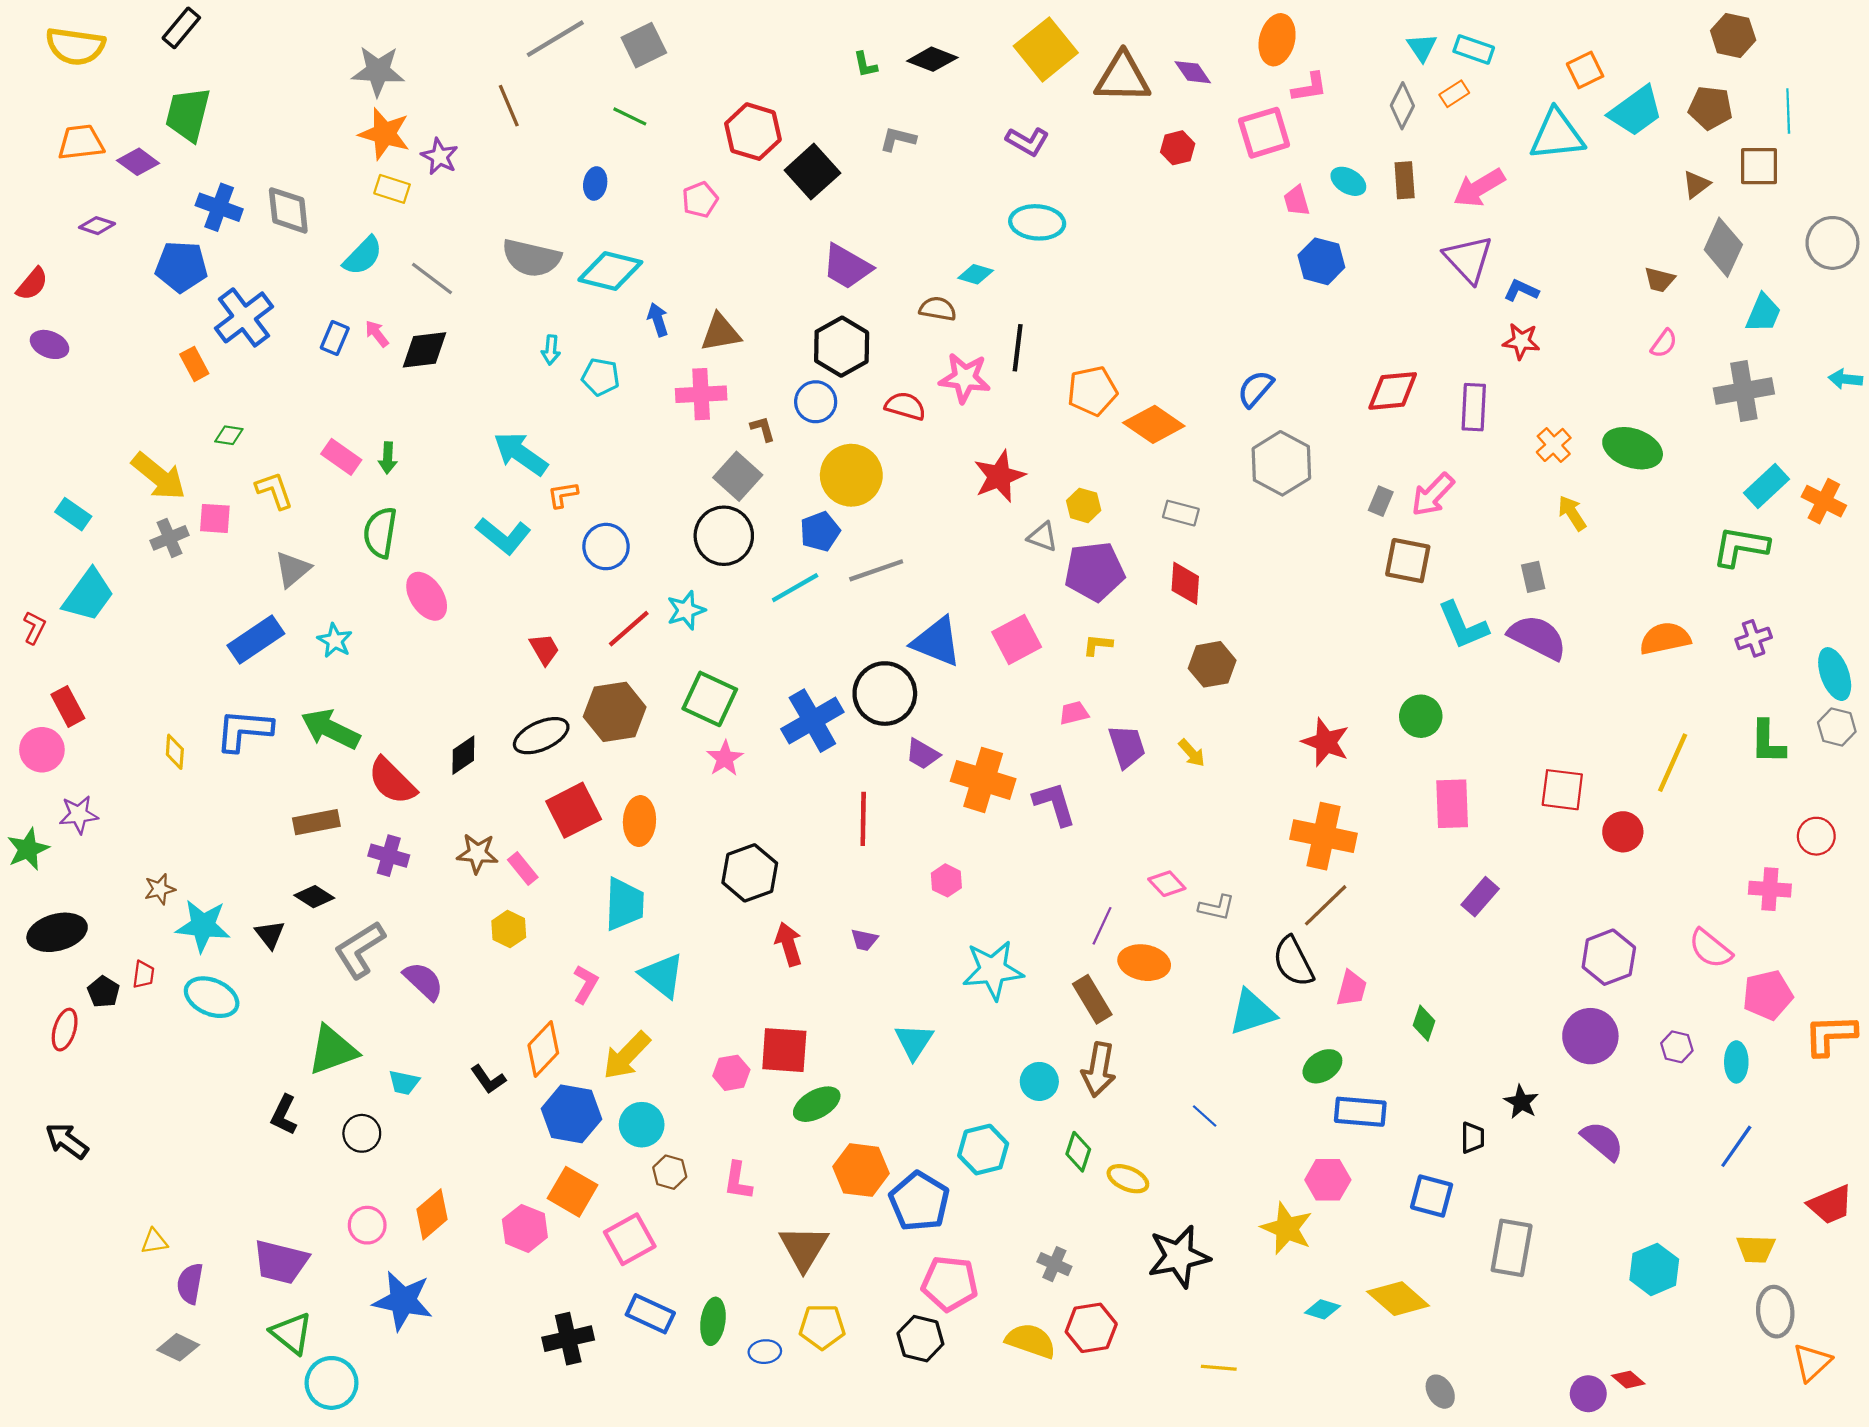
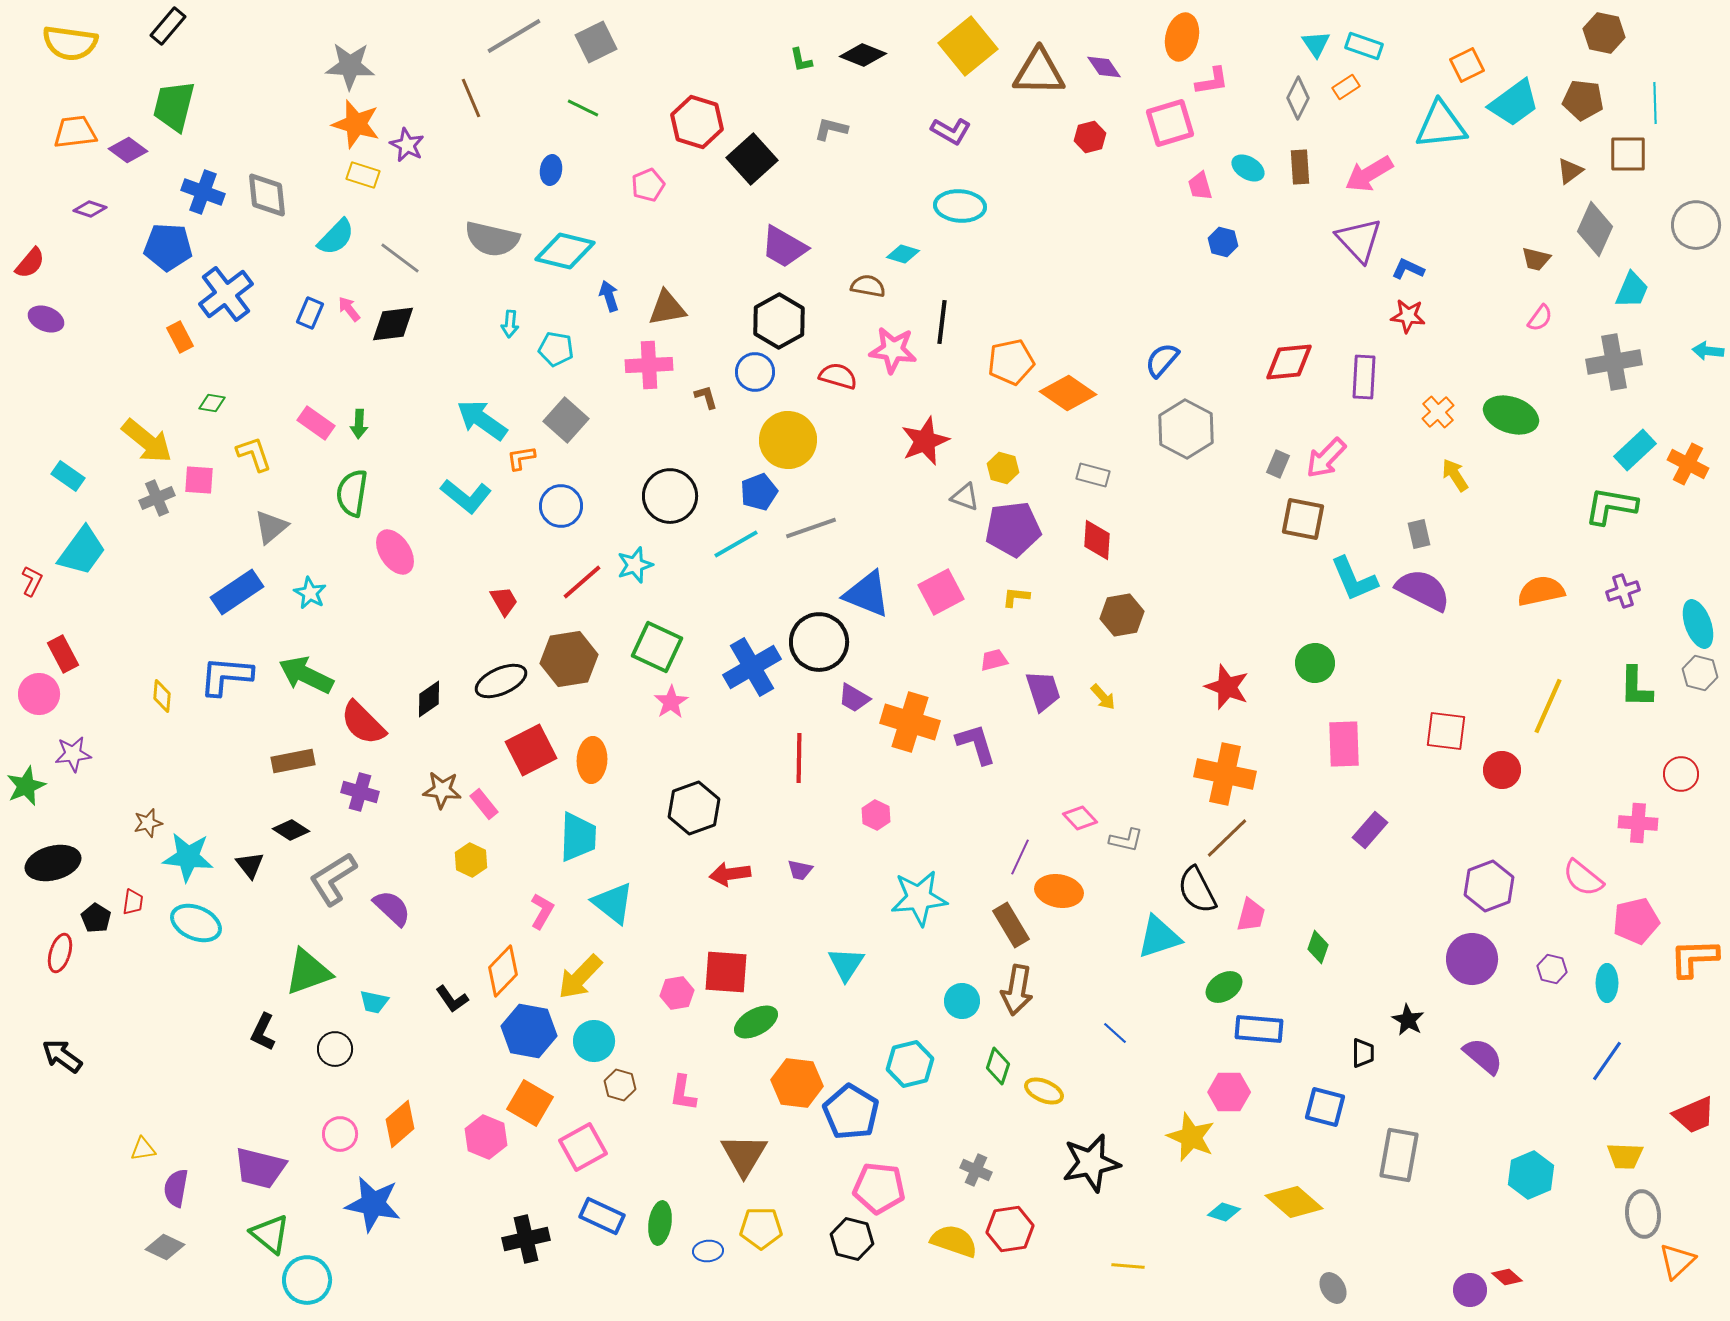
blue hexagon: (1321, 261) -> (1223, 242), size x0.7
gray square: (738, 476) -> (566, 420), moved
red arrow: (789, 944) -> (730, 874), turned -81

